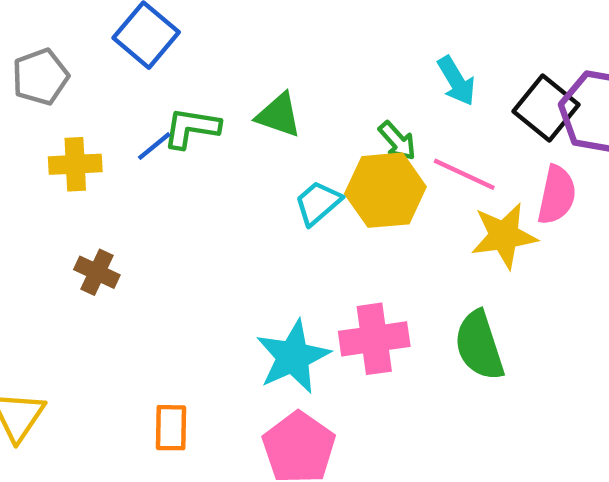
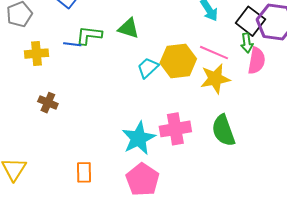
green arrow: (397, 141) -> (247, 43), moved, turned 36
blue line: (154, 146) -> (72, 44), turned 48
yellow star: (504, 236) -> (215, 79), moved

